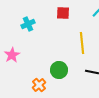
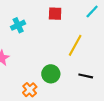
yellow line: (82, 43) -> (75, 45), turned 35

